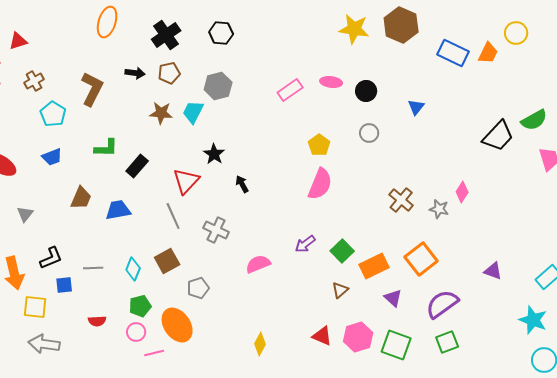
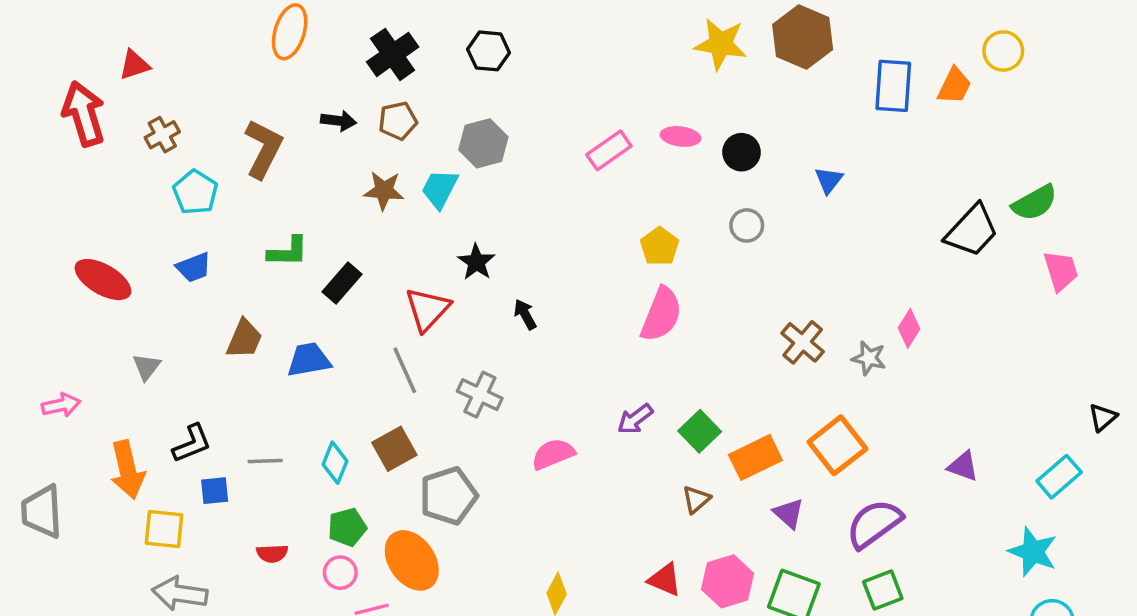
blue rectangle: (453, 53) -> (893, 86), turned 68
gray pentagon: (198, 288) -> (448, 496), size x1.5

